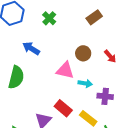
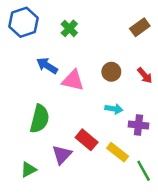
brown rectangle: (94, 17) -> (140, 27), moved
pink triangle: (65, 70) -> (73, 80), moved
green semicircle: (16, 77) -> (40, 119), moved

